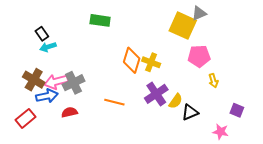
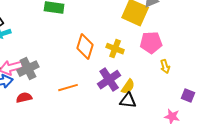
yellow cross: (151, 62) -> (115, 49), moved
orange line: (114, 102) -> (68, 88), turned -30
black triangle: (190, 112) -> (128, 101), moved, turned 30

